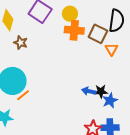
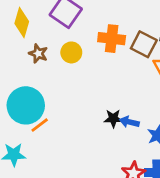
yellow circle: (70, 14) -> (71, 52), moved
black star: (101, 91) -> (113, 118), moved

